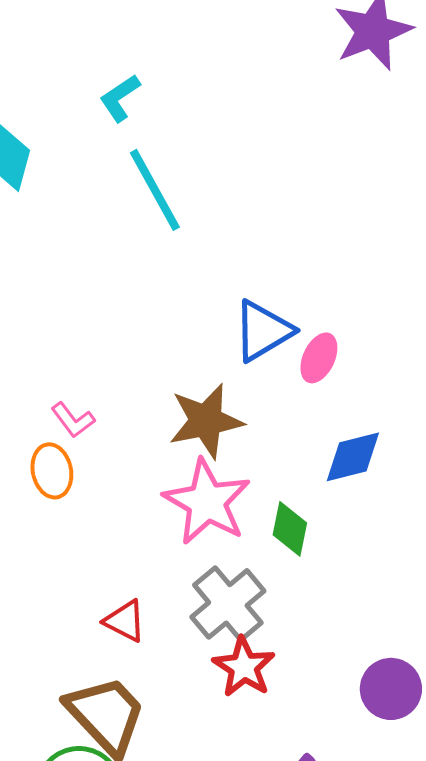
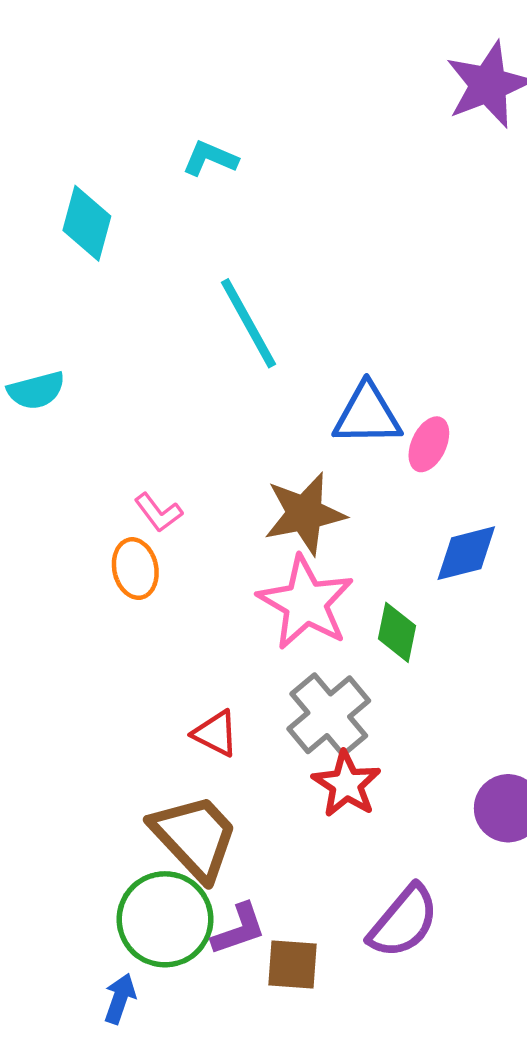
cyan L-shape: (120, 98) -> (210, 158), turned 57
cyan line: (155, 190) -> (249, 323), moved
blue triangle: (263, 331) -> (367, 415), turned 30

